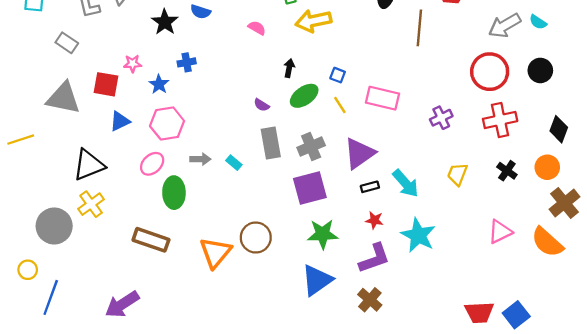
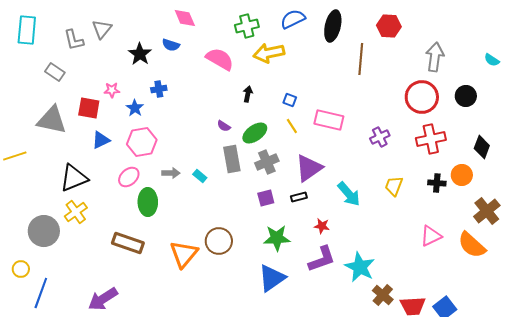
cyan semicircle: (538, 22) -> (492, 60), moved
gray arrow: (505, 26) -> (435, 57), turned 128
pink semicircle: (257, 28) -> (220, 59), size x1.8
green ellipse: (304, 96) -> (255, 133), moved
orange circle: (547, 167) -> (462, 175), moved
black cross: (507, 171) -> (437, 183), turned -30
black rectangle: (370, 187) -> (299, 197), moved
purple square: (310, 188) -> (266, 198), size x0.6
cyan star: (418, 235) -> (360, 267), moved
brown cross: (370, 300) -> (383, 295), moved

